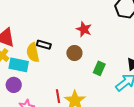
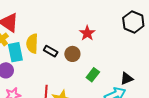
black rectangle: (44, 45) -> (51, 51), moved
cyan rectangle: (19, 65) -> (15, 52), turned 54

